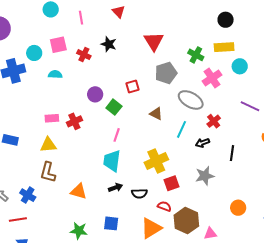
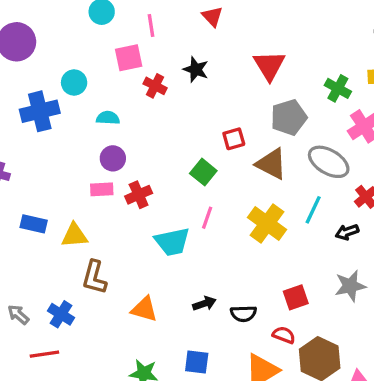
pink square: (58, 45) -> (129, 58), moved
purple circle: (95, 94) -> (113, 158), moved
brown triangle: (156, 114) -> (271, 164), moved, size x1.5
yellow triangle: (48, 145) -> (74, 235), moved
cyan trapezoid: (112, 161) -> (172, 242), moved, turned -110
yellow cross: (156, 161) -> (267, 224), moved, turned -30

